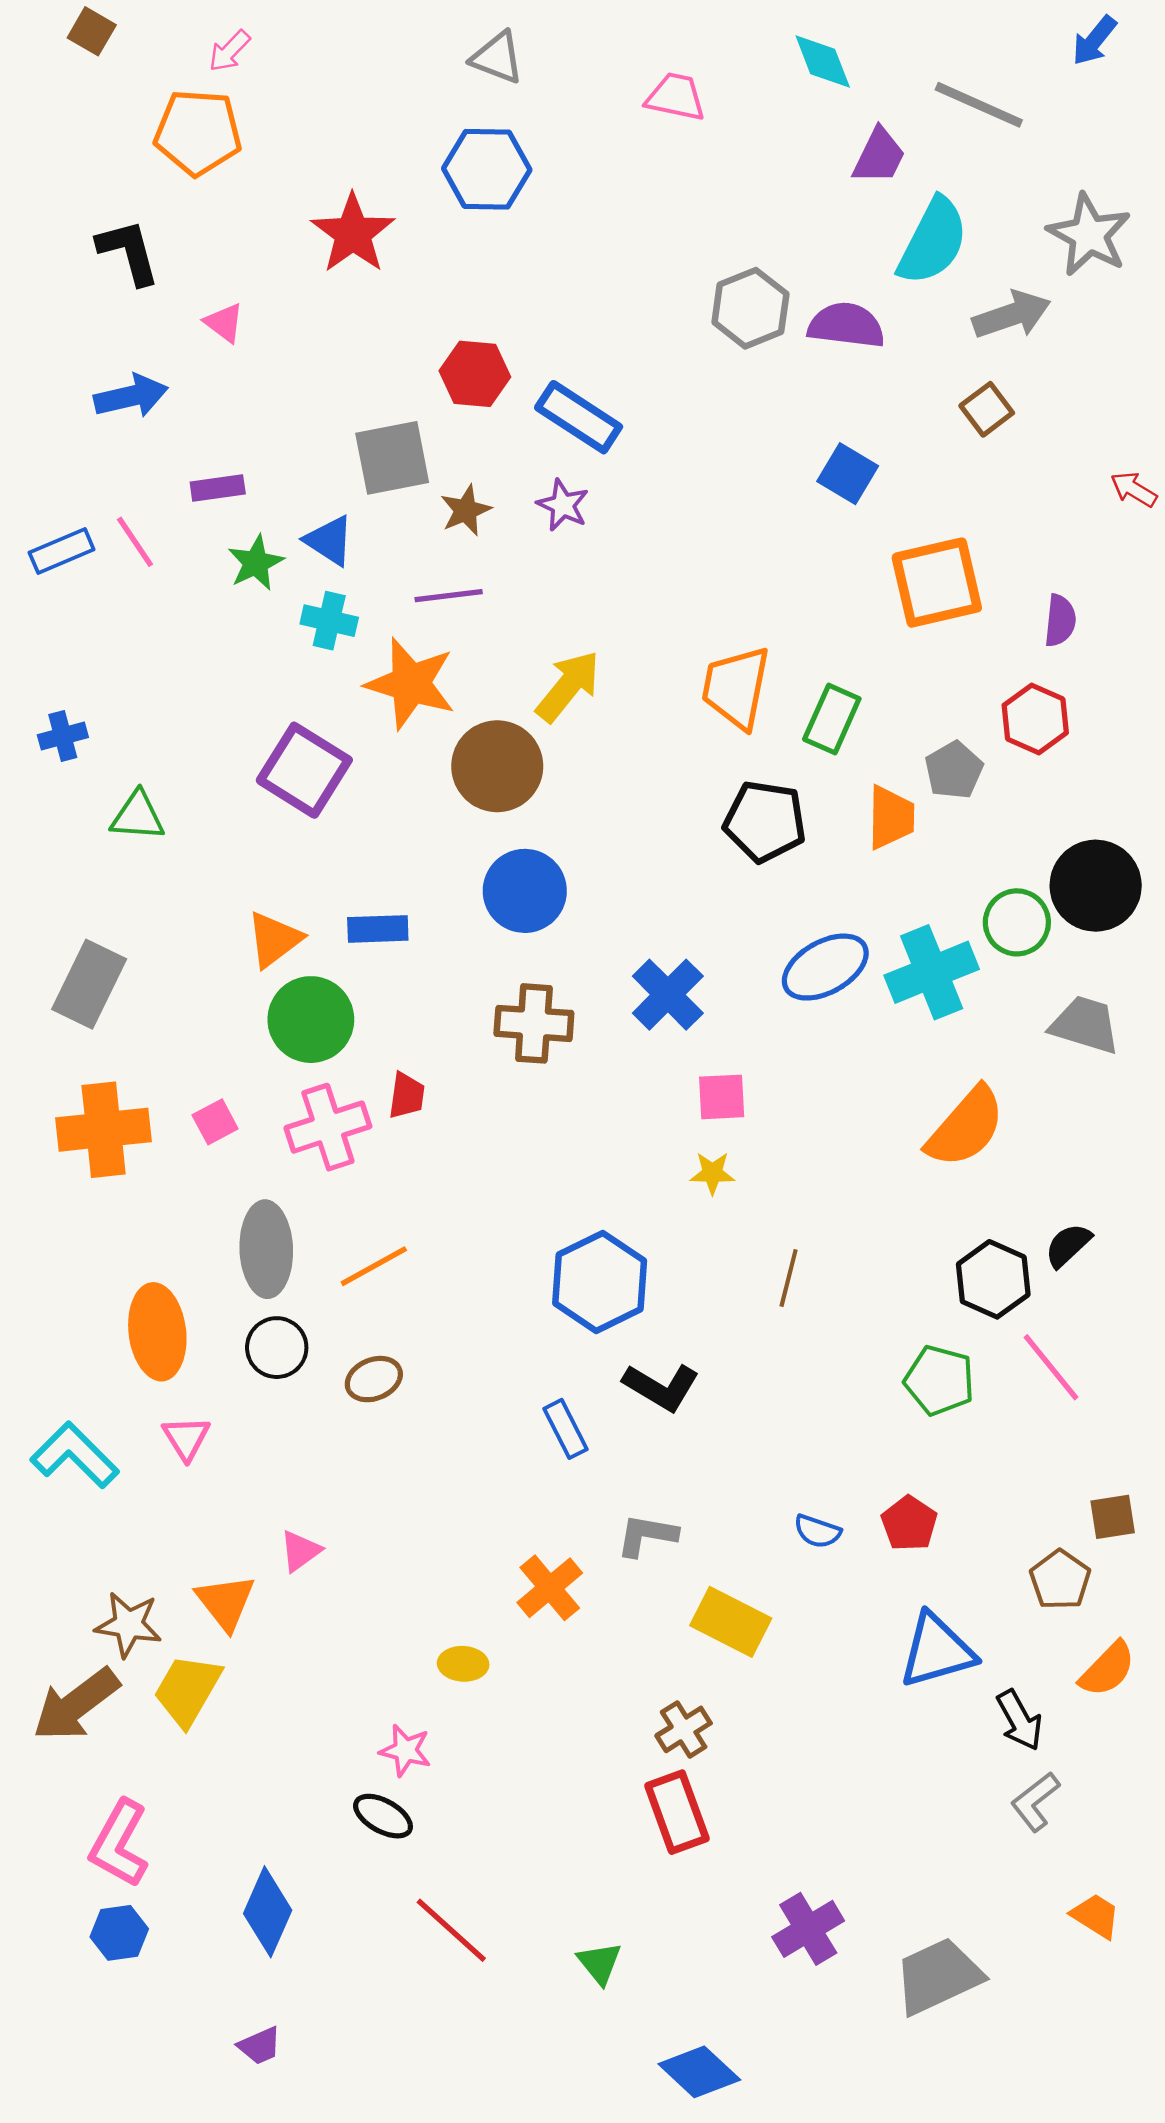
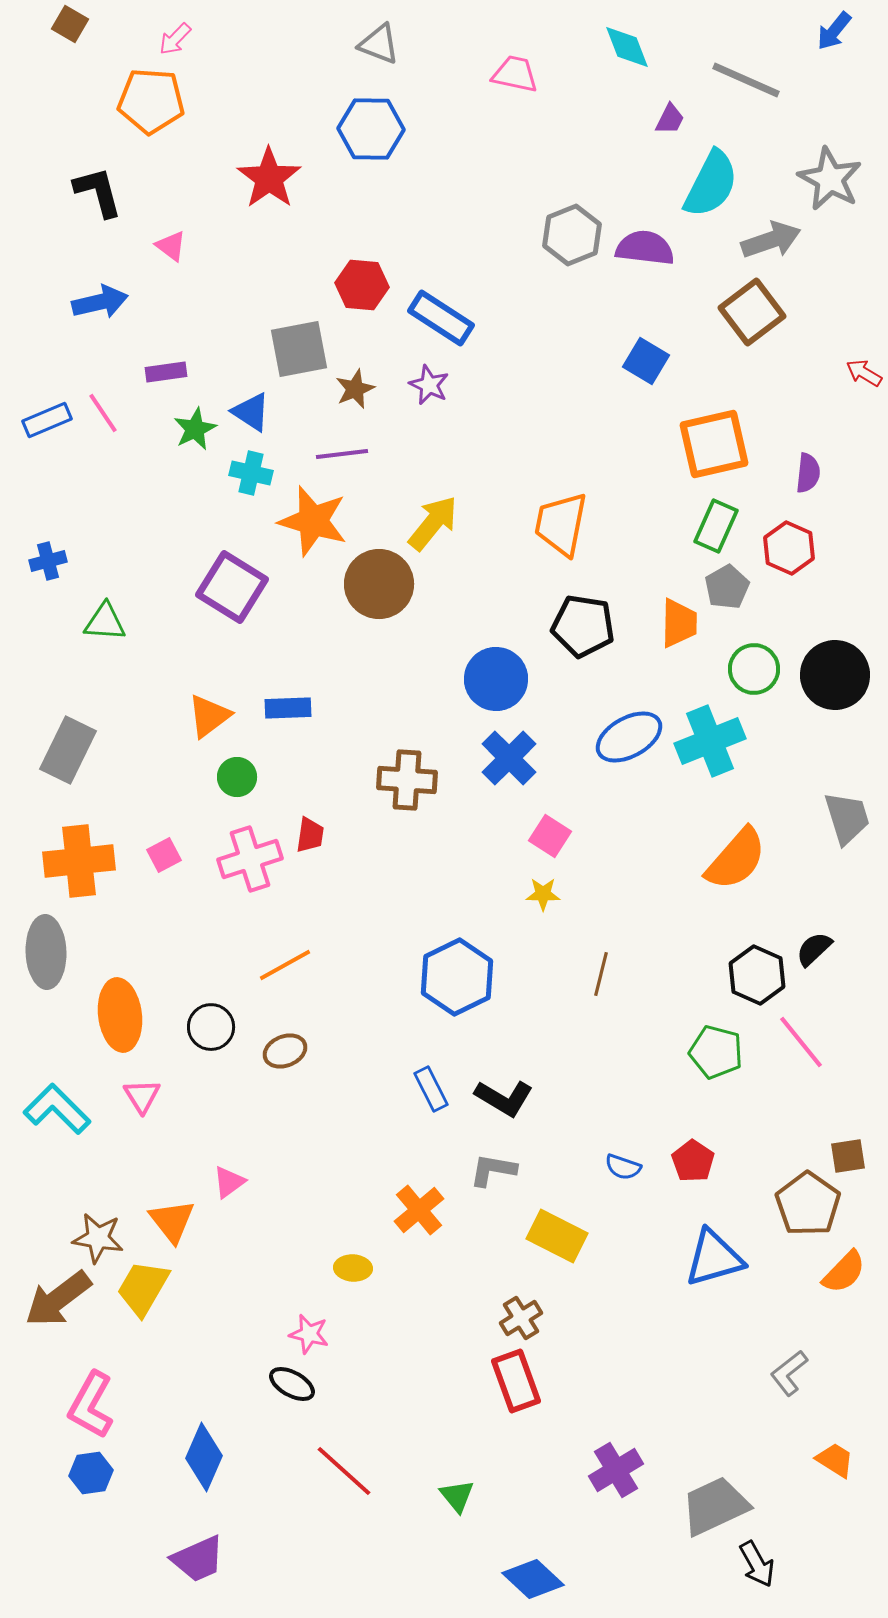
purple trapezoid: (879, 156) -> (670, 119), size x0.7
brown square: (987, 409) -> (752, 312), size x1.6
green rectangle: (832, 719) -> (716, 526), moved
blue circle: (525, 891) -> (496, 679), moved
green circle: (1017, 922) -> (754, 669), moved
green circle: (311, 1020) -> (237, 777), size x0.6
gray trapezoid: (1085, 1025) -> (847, 818), moved, turned 56
pink square: (722, 1097) -> (550, 836), turned 36
gray ellipse: (266, 1249) -> (46, 952), moved
black L-shape: (661, 1387) -> (504, 1098), moved
brown pentagon: (1060, 1580) -> (808, 1204), size x1.4
black arrow: (1019, 1720) -> (757, 1564), moved
purple trapezoid: (260, 2046) -> (198, 1559), size x1.6

